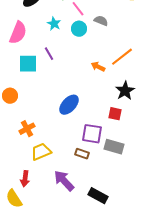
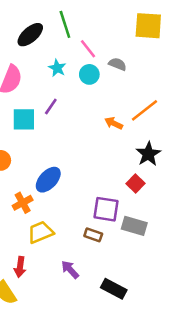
purple line: (49, 54) -> (51, 107), turned 64
blue ellipse: (69, 105) -> (48, 180), moved
red square: (115, 114) -> (135, 184), turned 32
purple arrow: (64, 181) -> (70, 269), size x0.7

